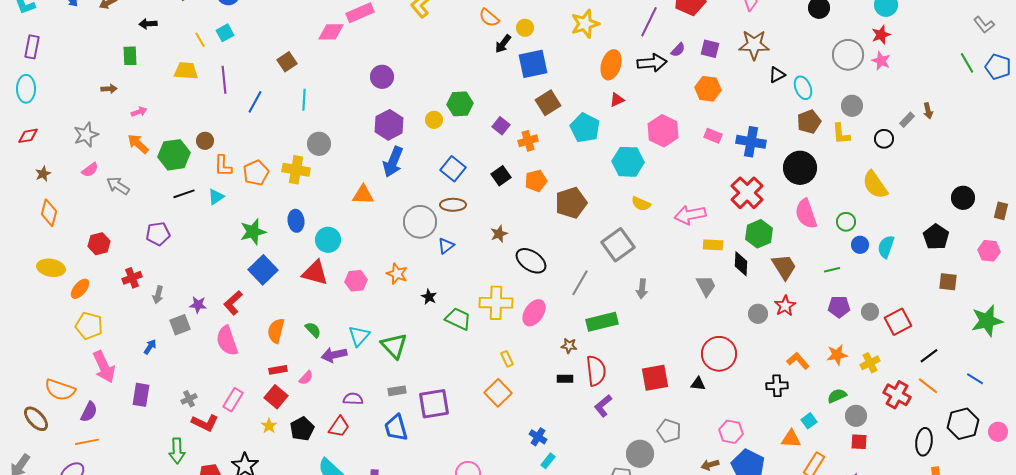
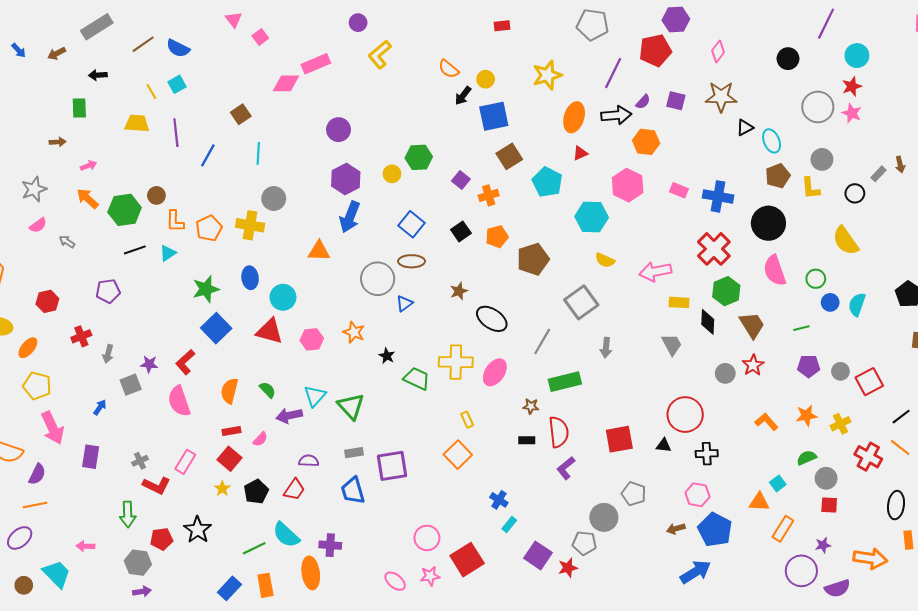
orange hexagon: (708, 89) -> (646, 142), moved
gray arrow: (118, 186) -> (67, 242), size x0.7
black cross: (777, 386) -> (707, 454), moved

